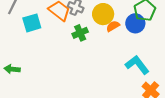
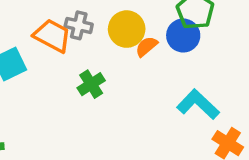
green cross: (80, 33) -> (91, 84), moved

